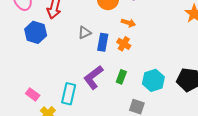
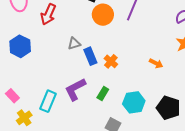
orange arrow: (128, 23) -> (156, 63), moved
blue hexagon: (36, 32) -> (20, 46), moved
blue rectangle: (103, 42) -> (90, 56), turned -42

